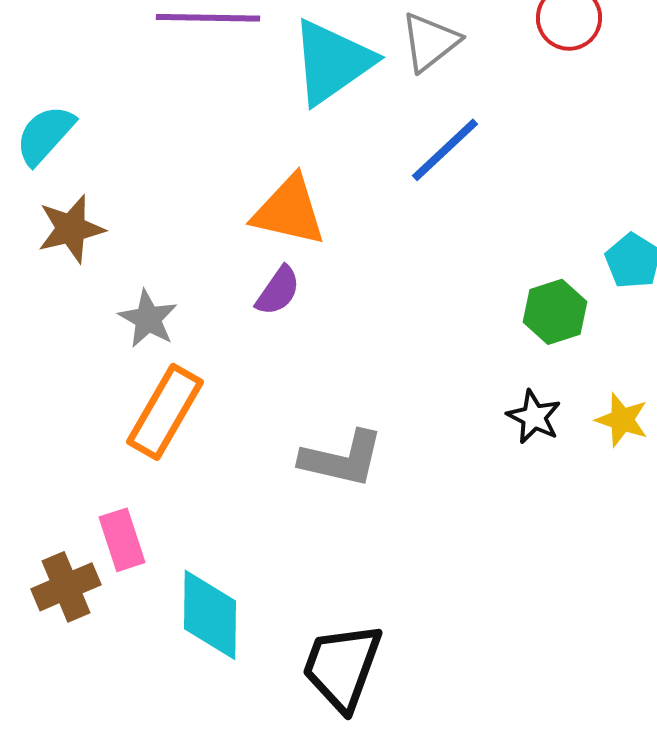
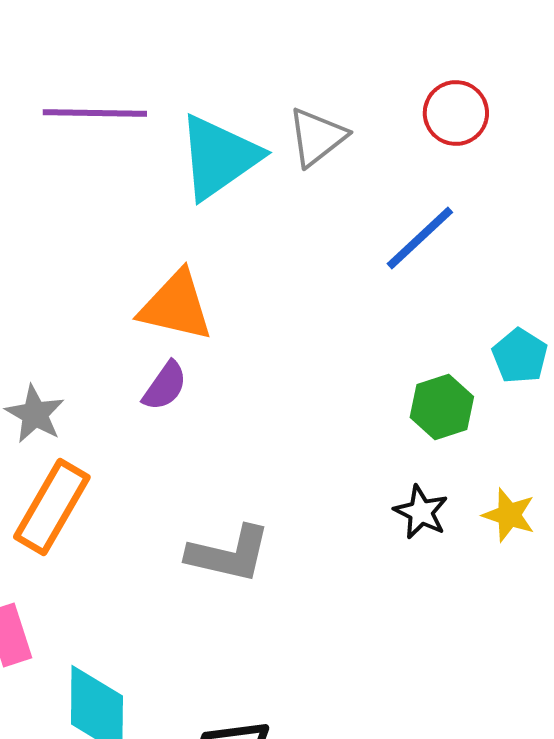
blue line: (445, 150) -> (420, 238), moved

